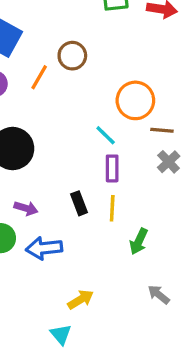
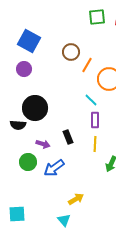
orange line: (39, 77) -> (87, 65), moved
black rectangle: (79, 203) -> (68, 137), moved
blue arrow: (44, 248) -> (54, 168), turned -30

